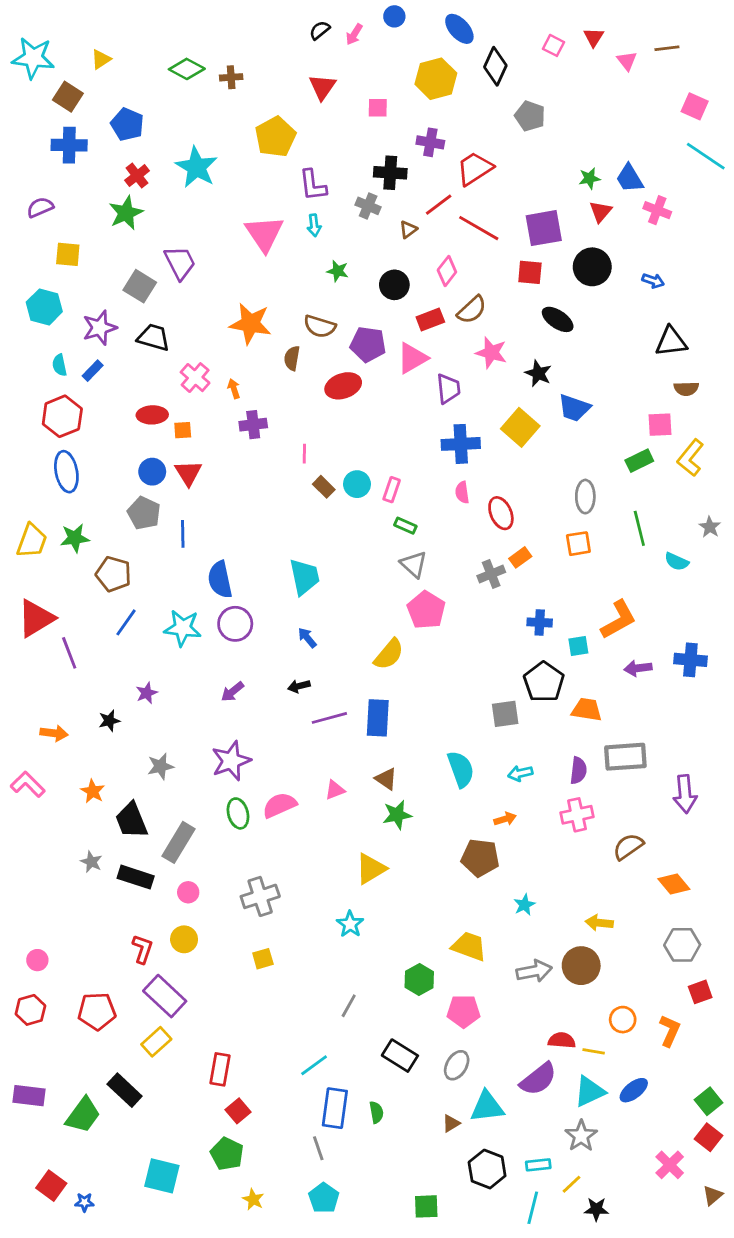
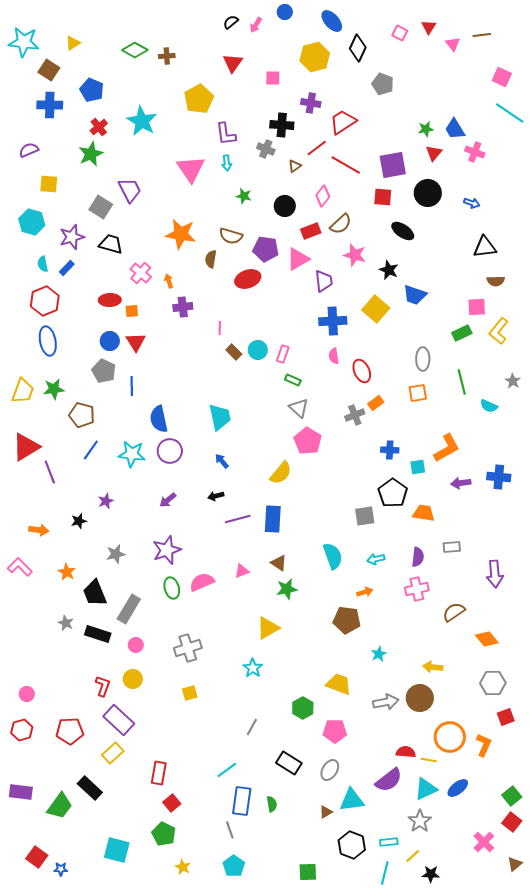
gray rectangle: (625, 757) -> (452, 547), size x0.6
orange circle: (623, 1020) -> (450, 737), size x1.6

